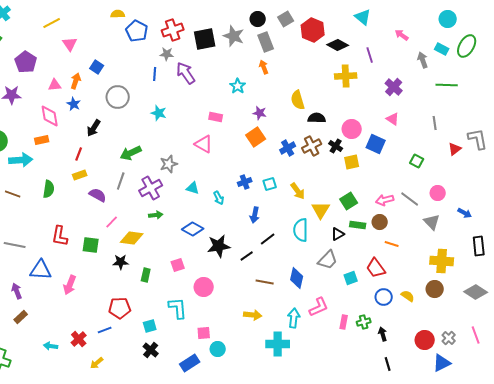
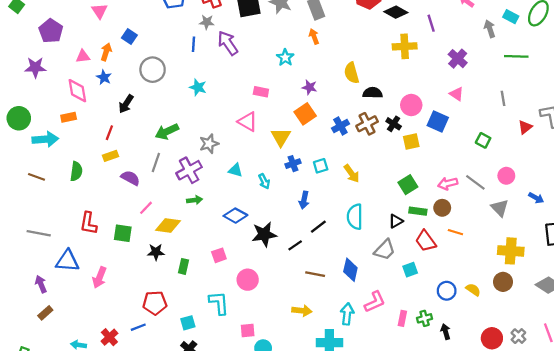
yellow triangle: (321, 210) -> (281, 137), moved
red trapezoid: (376, 268) -> (426, 241), moved

